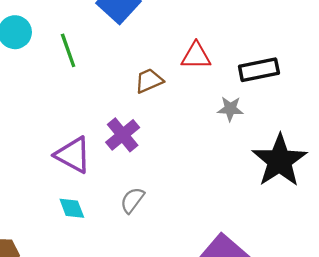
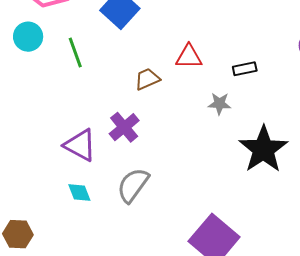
black rectangle: (259, 70) -> (245, 69), size x0.7
gray semicircle: (132, 200) -> (133, 185), size x1.5

